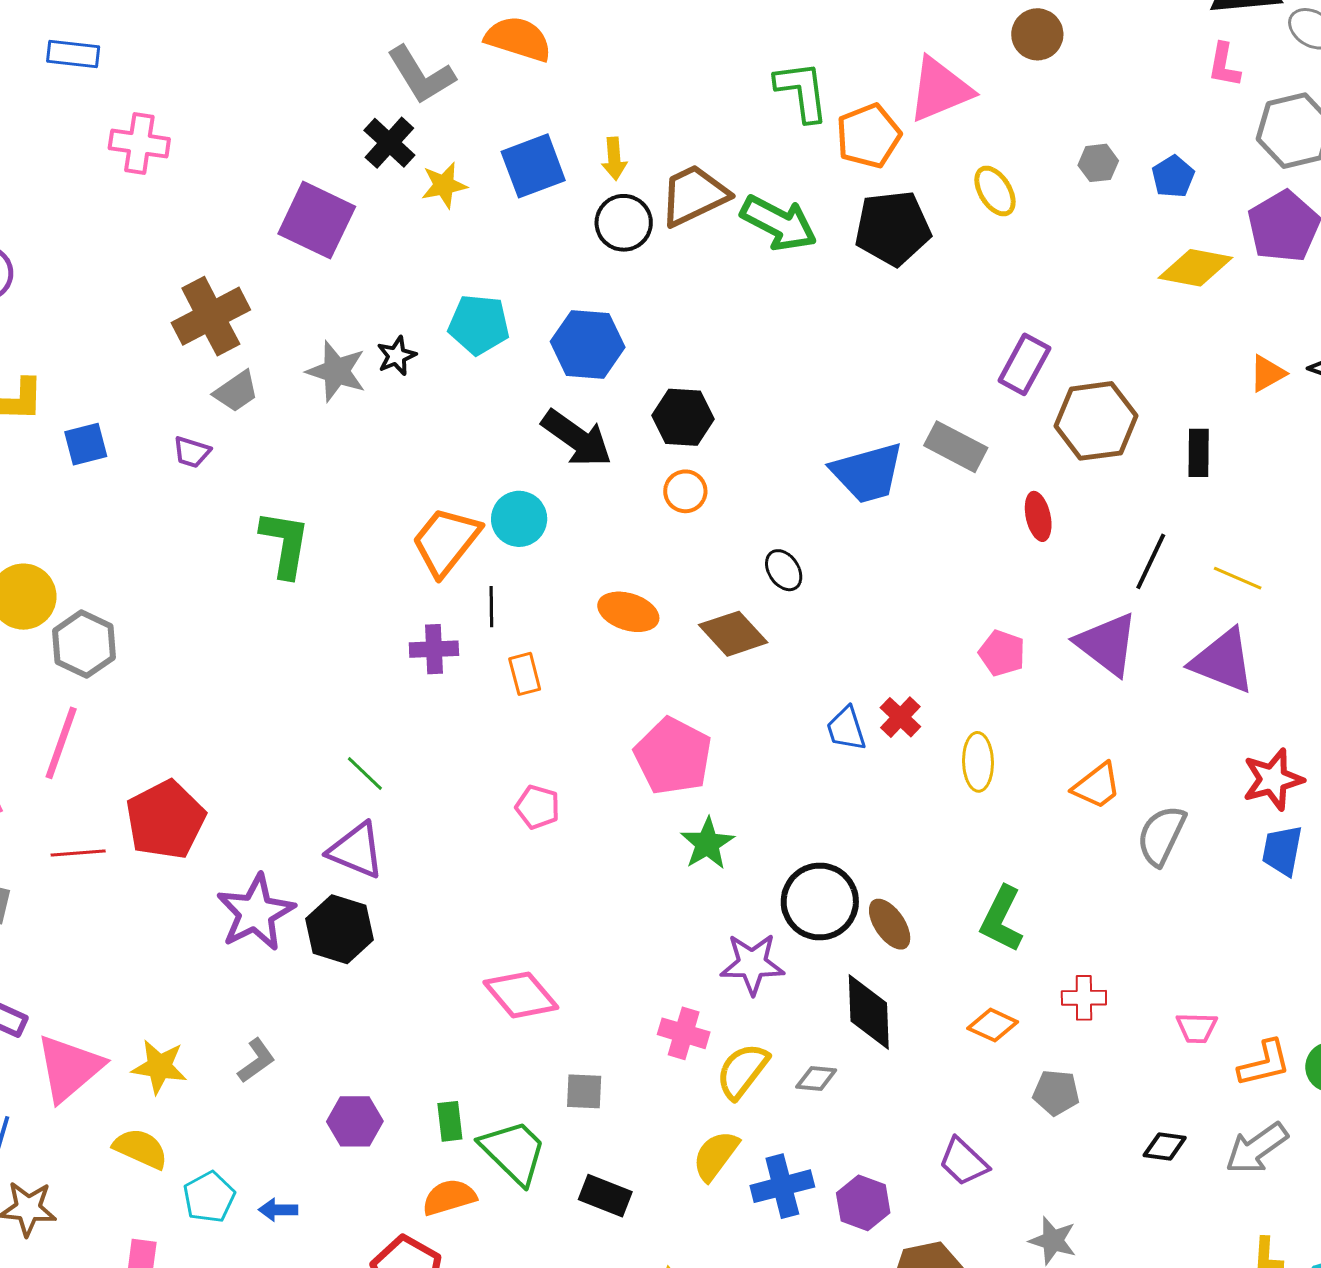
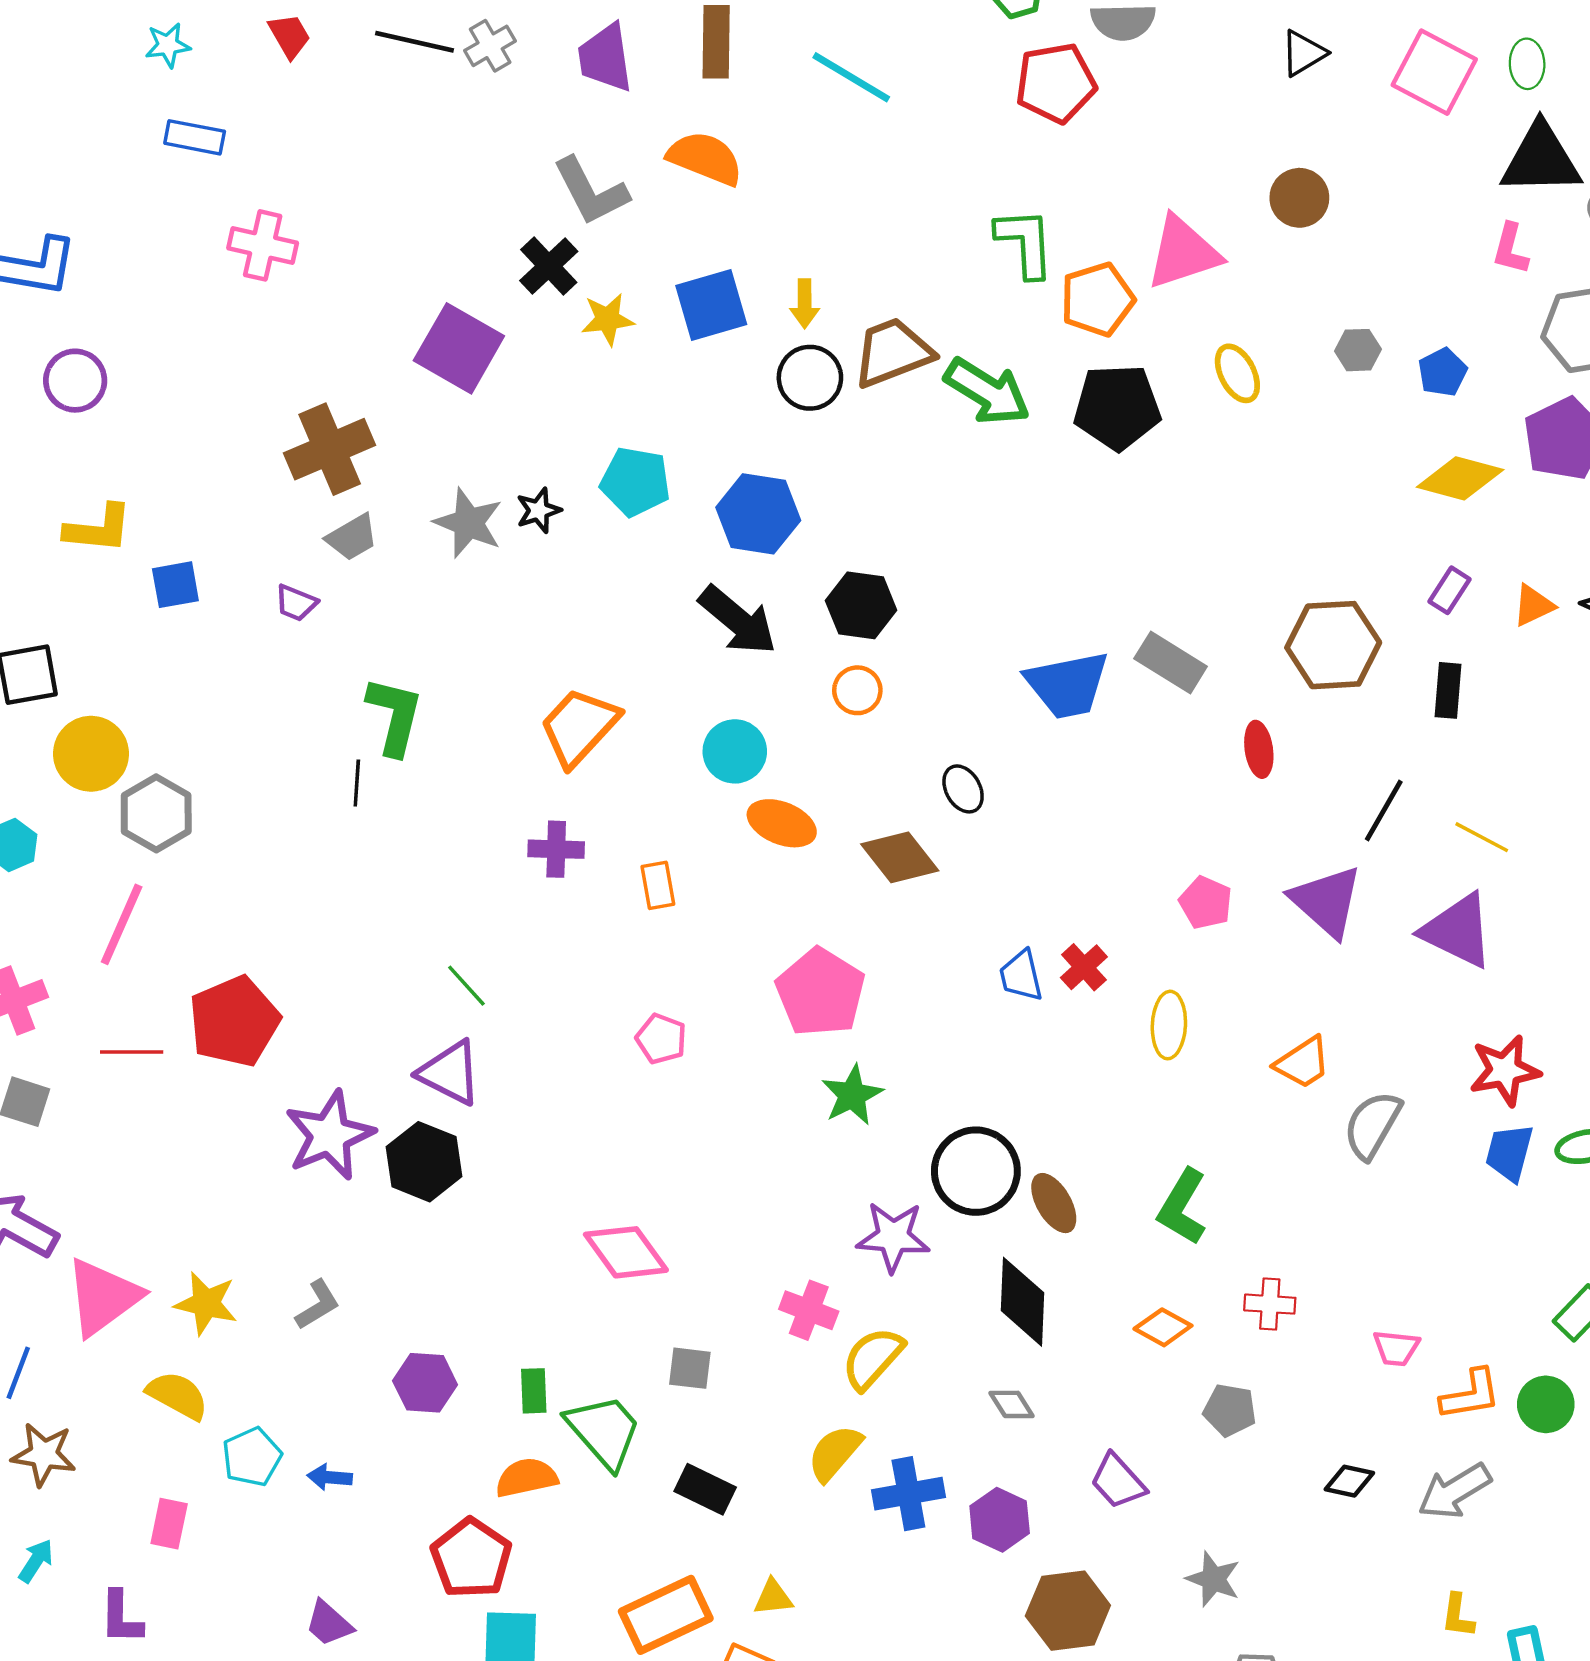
purple rectangle: (1024, 364) -> (1449, 590), moved, size x0.7
cyan circle: (519, 519) -> (735, 751), moved
black line: (491, 607) -> (357, 783), moved
gray diamond: (816, 1078) -> (1012, 1404), moved, turned 48

